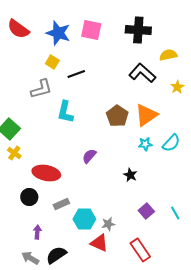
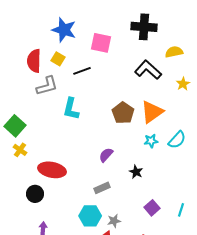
red semicircle: (18, 29) -> (34, 61), moved, turned 55
pink square: (91, 30) -> (101, 43), moved
purple semicircle: (89, 156) -> (106, 155), moved
gray rectangle: (61, 204) -> (102, 188), moved
cyan line: (175, 213) -> (181, 210), turned 48

